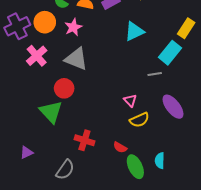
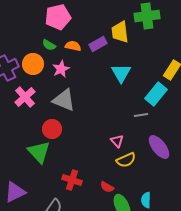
cyan triangle: (134, 31) -> (121, 73), turned -35
purple triangle: (26, 152) -> (15, 192), size x1.6

